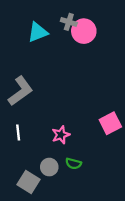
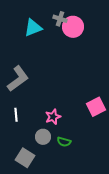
gray circle: (49, 167) -> (43, 137), moved

